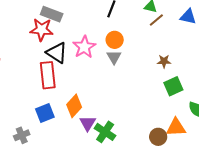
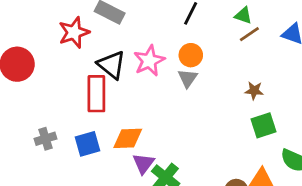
red star: (42, 30) -> (74, 32), moved, turned -30
orange diamond: (74, 106) -> (128, 138), turned 40
gray cross: (22, 135) -> (45, 139), moved

